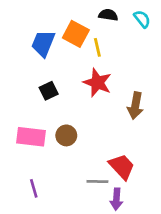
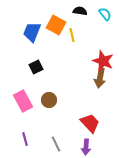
red star: (97, 83) -> (103, 61), moved
pink rectangle: (31, 137) -> (23, 101), turned 55
gray line: (97, 181) -> (56, 144), moved, turned 63

